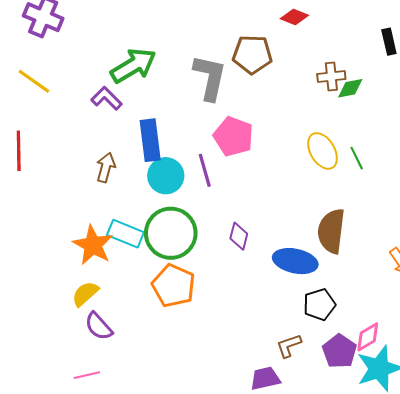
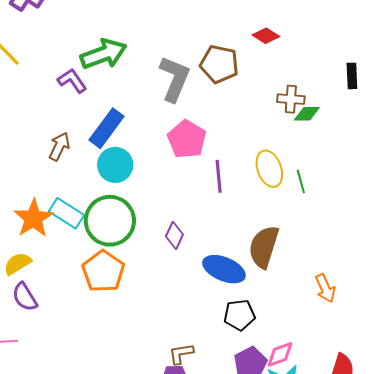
blue rectangle: (150, 140) -> (107, 128), turned 33
purple line: (205, 170) -> (219, 176), moved
brown L-shape: (289, 346) -> (181, 354), moved

